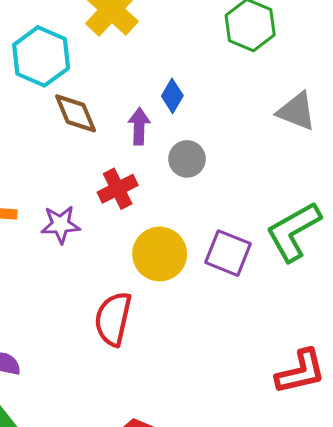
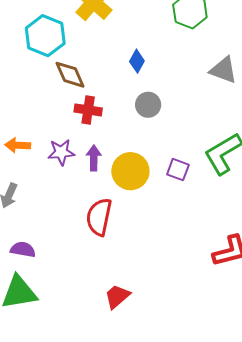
purple arrow: (139, 126) -> (94, 158), moved
red cross: (118, 189) -> (88, 110), moved, turned 36
purple square: (228, 253) -> (178, 170), size x0.7

